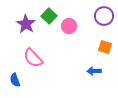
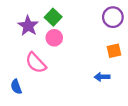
pink circle: (69, 26) -> (54, 38), moved
orange square: (105, 47) -> (114, 51), turned -32

